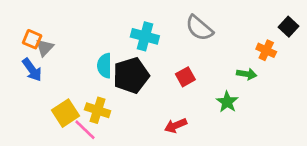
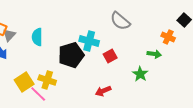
cyan cross: (145, 36) -> (89, 41), moved
cyan semicircle: (105, 66) -> (37, 37), moved

